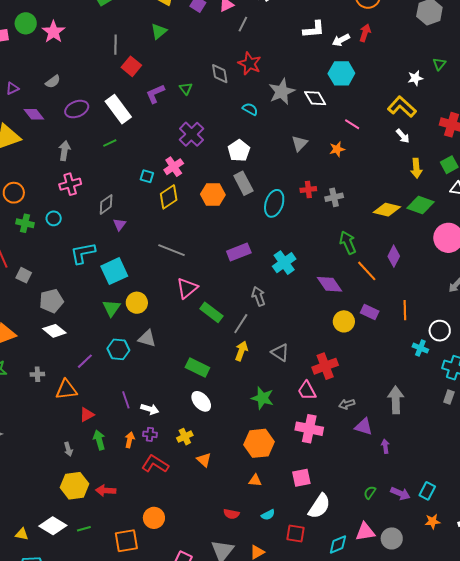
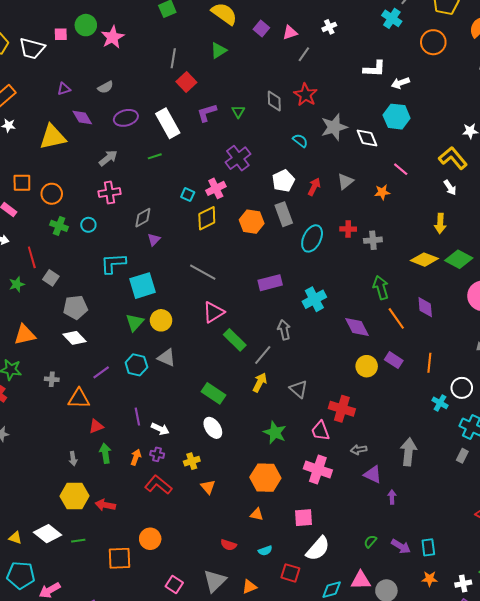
red arrow: (365, 33) -> (314, 187), moved
gray arrow: (64, 151) -> (108, 158), turned 36
yellow arrow: (416, 168) -> (440, 223), moved
purple diamond: (394, 256) -> (425, 307), turned -40
red cross: (325, 366) -> (342, 409), turned 30
cyan rectangle: (427, 491) -> (428, 547), turned -42

